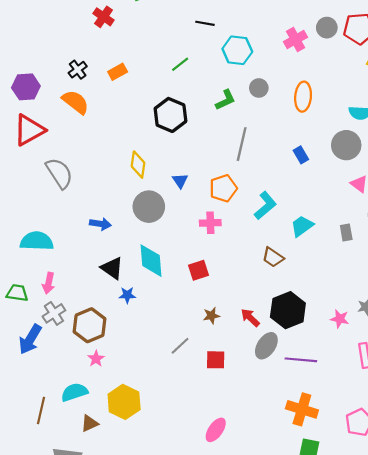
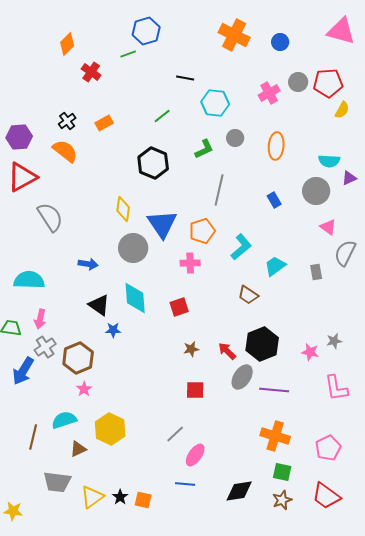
blue triangle: (180, 181) -> (162, 224), size x2.0
gray line: (180, 346) -> (175, 434), moved

